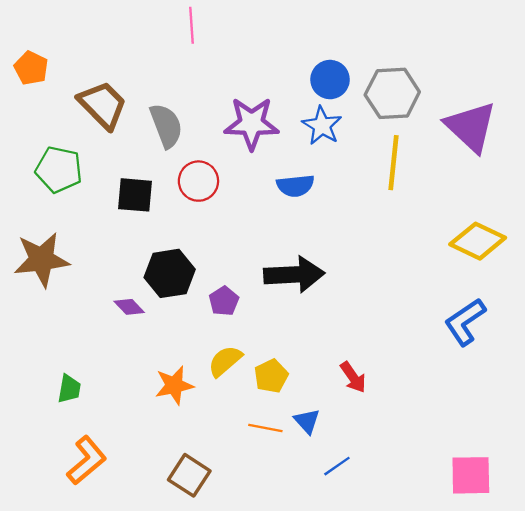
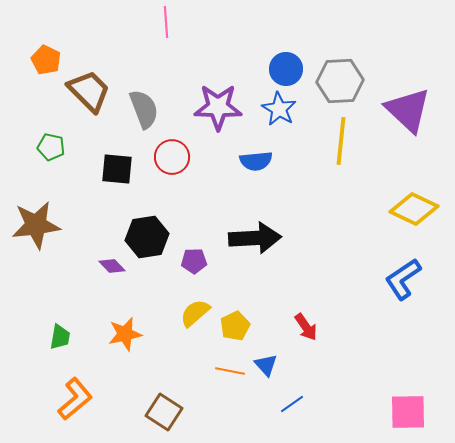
orange pentagon: (31, 68) -> (46, 60), moved
green pentagon: (59, 170) -> (51, 147), size x0.7
purple pentagon: (224, 301) -> (194, 261), turned 30
orange star: (174, 385) -> (125, 334), moved

